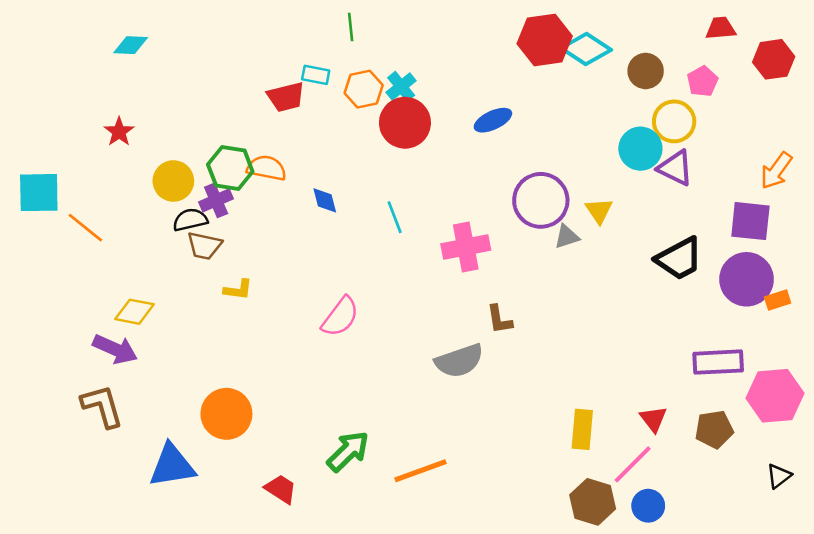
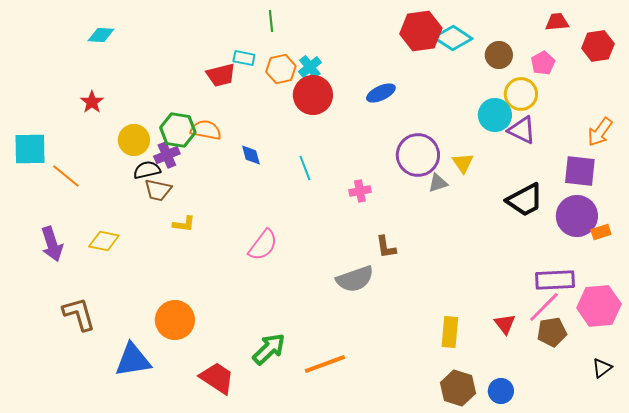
pink cross: (466, 247) -> (360, 191), size x0.6
purple arrow: (115, 349) -> (52, 244), moved, turned 48
pink line: (633, 464) -> (544, 307), moved
red trapezoid: (281, 489) -> (217, 378), size x1.4

